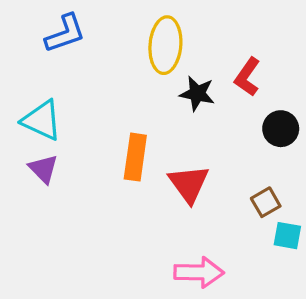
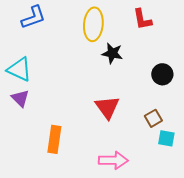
red L-shape: (247, 77) -> (142, 19), moved, turned -45
orange rectangle: (135, 157) -> (54, 139), moved

